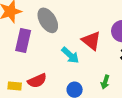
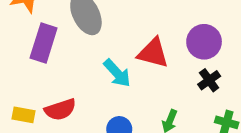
red triangle: (91, 41) -> (153, 53), turned -30

